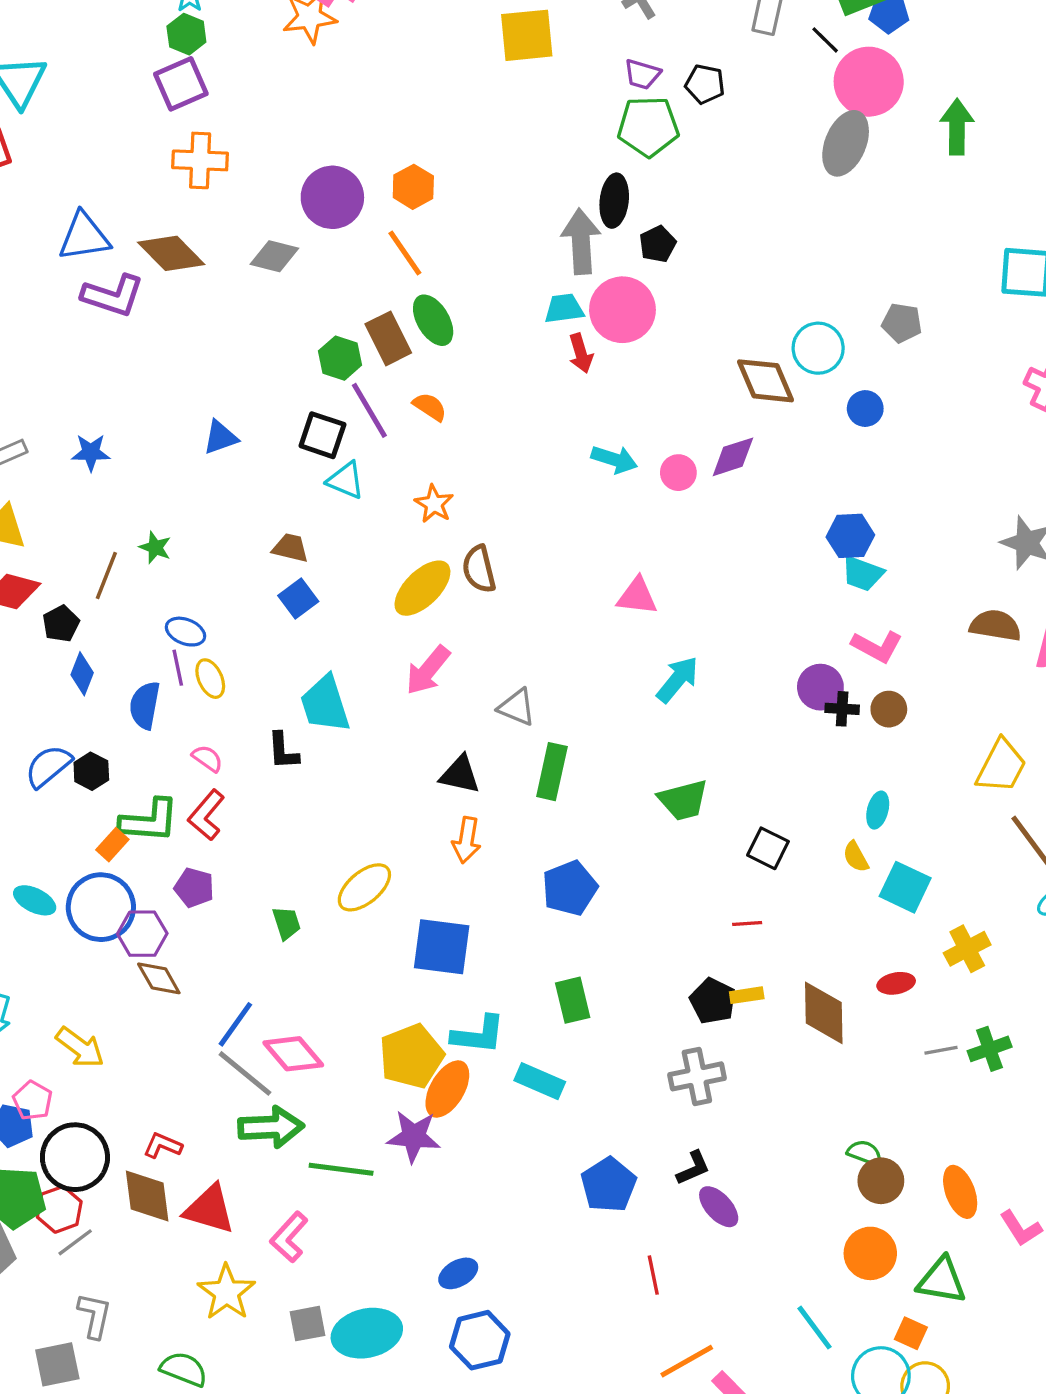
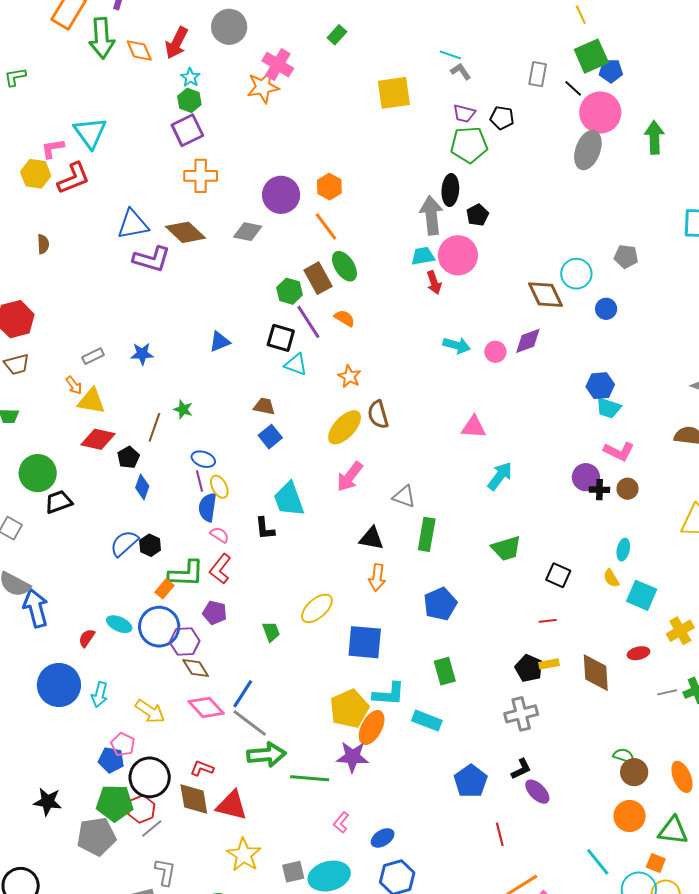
blue semicircle: (145, 705) -> (208, 507), moved
pink diamond: (293, 1054) -> (206, 707), moved
pink L-shape: (289, 1237) -> (341, 822), moved, size x0.7

